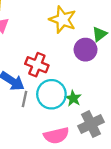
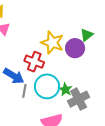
yellow star: (63, 20) -> (52, 43), moved
gray cross: (91, 124) -> (79, 99), moved

